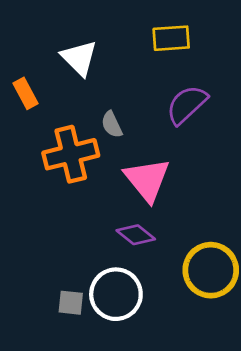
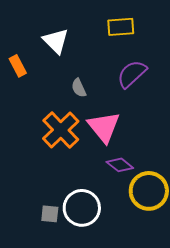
orange cross: (71, 154) -> (61, 130), moved, turned -30
purple diamond: (136, 235) -> (120, 165), moved

